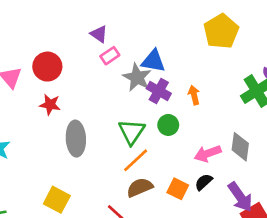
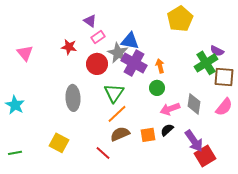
red circle: (47, 67) -> (97, 64), moved
purple cross: (159, 91) -> (134, 63), size x1.4
red star: (50, 105) -> (69, 47), moved
green circle: (168, 125) -> (157, 88), moved
orange square: (178, 189) -> (148, 135), turned -35

